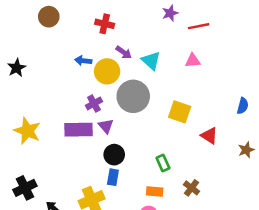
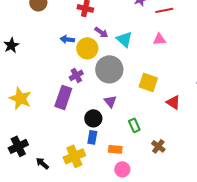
purple triangle: (106, 126) -> (110, 101), moved
purple rectangle: (78, 130) -> (63, 97), turned -70
orange rectangle: (155, 191) -> (115, 149), moved

